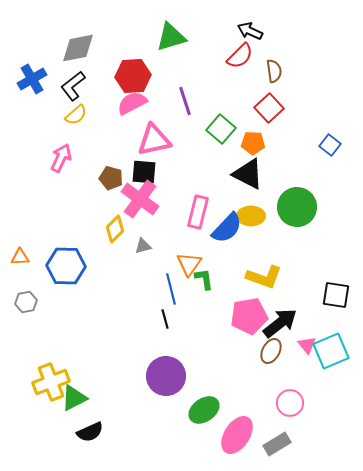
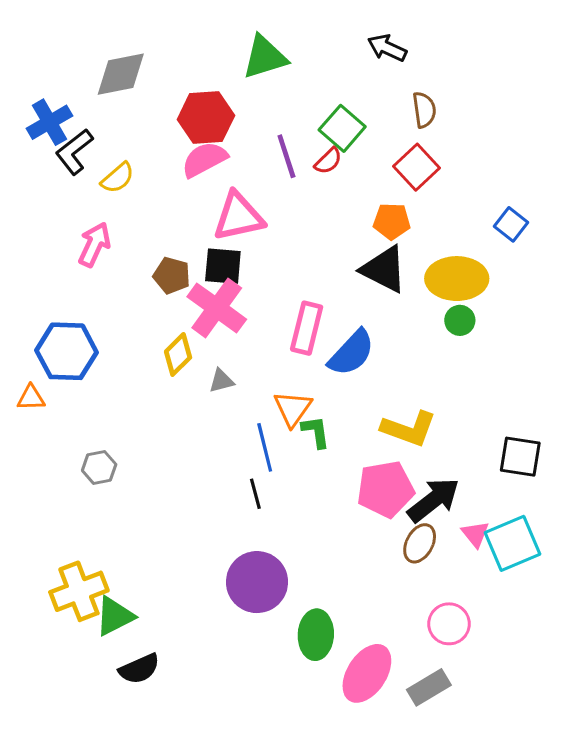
red semicircle: (240, 56) -> (328, 161), moved, size x0.7
black L-shape: (73, 86) -> (74, 152), moved
green square: (221, 129) -> (342, 128), moved
green circle: (297, 207) -> (460, 320), size x0.5
yellow ellipse: (251, 216) -> (457, 279), moved, size x1.4
blue hexagon: (66, 266) -> (67, 351), moved
gray hexagon: (26, 302) -> (99, 467), moved
green ellipse: (204, 410) -> (316, 635), turned -52

